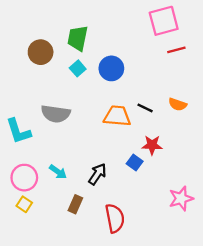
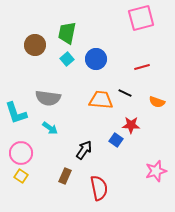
red line: (176, 50) -> (142, 67), moved
orange semicircle: (178, 104) -> (157, 102), moved
cyan arrow: (58, 172) -> (50, 128), moved

